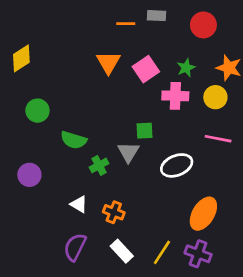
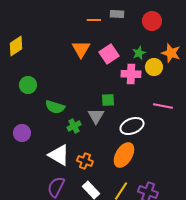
yellow circle: (215, 97) -> (154, 67), moved
white triangle: (79, 204) -> (59, 155), size x1.6
orange ellipse: (203, 214) -> (124, 155), moved

